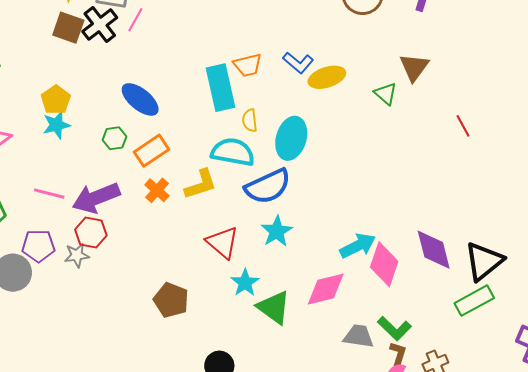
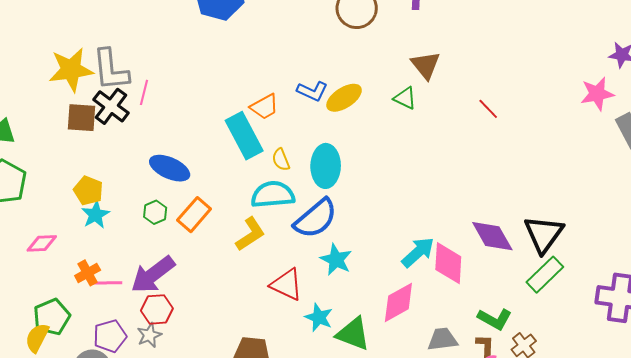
orange cross: (157, 190) -> (88, 273), moved, turned 35
green L-shape: (394, 328) -> (495, 319), moved

